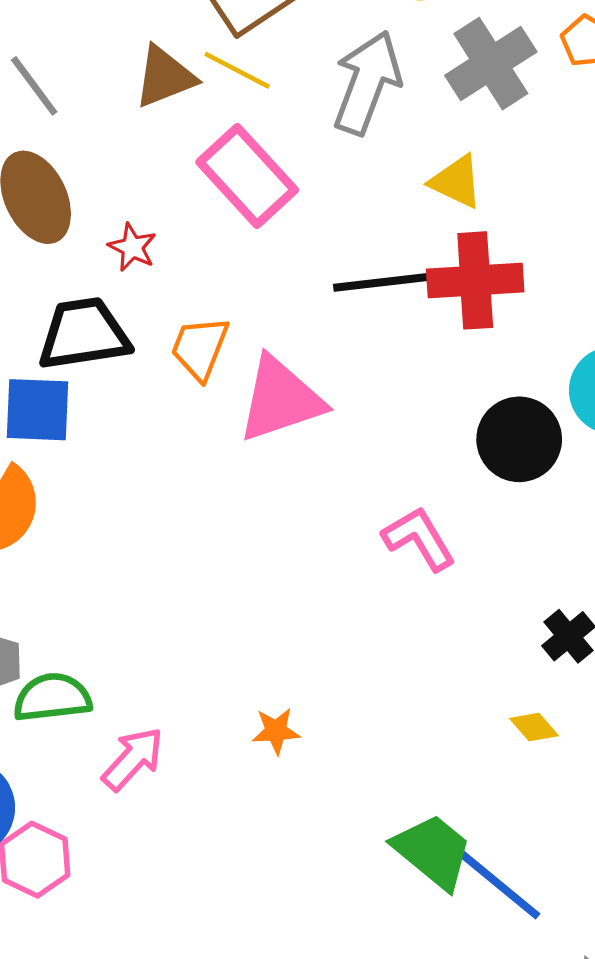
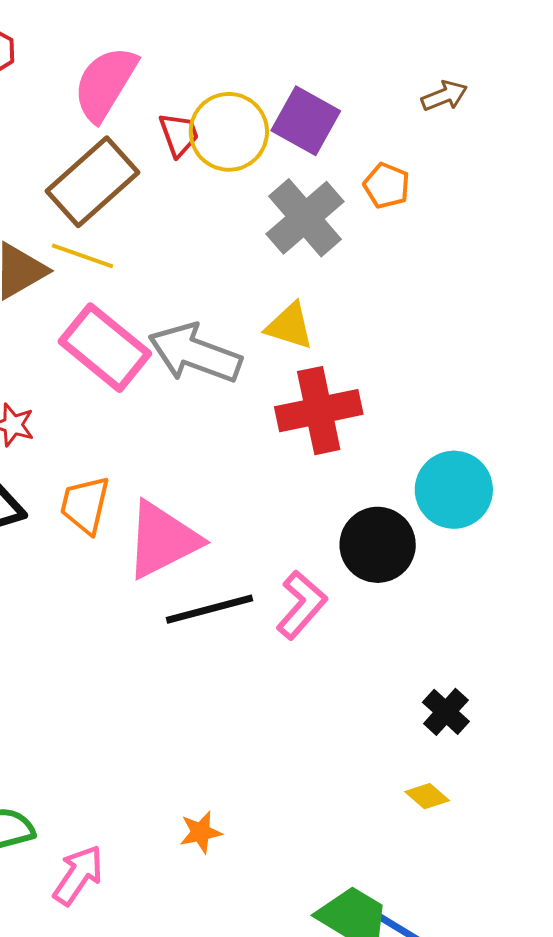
gray arrow: (367, 83) -> (195, 353), moved, turned -82
black line: (383, 282) -> (209, 609), moved
pink L-shape: (419, 539) -> (301, 605), moved, turned 80

